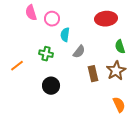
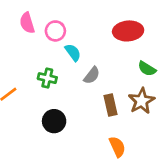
cyan semicircle: (65, 35) -> (73, 52), turned 136
green semicircle: (120, 47) -> (147, 69), turned -40
orange semicircle: (119, 105) -> (117, 147), moved

